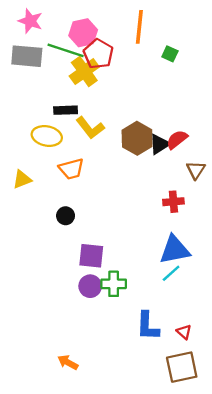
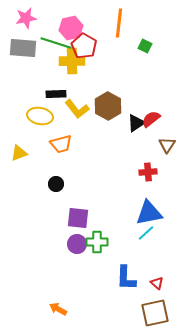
pink star: (30, 21) -> (26, 18), turned -30
yellow cross: (84, 71) -> (72, 61), turned 35
brown hexagon: (137, 138) -> (108, 106), moved

